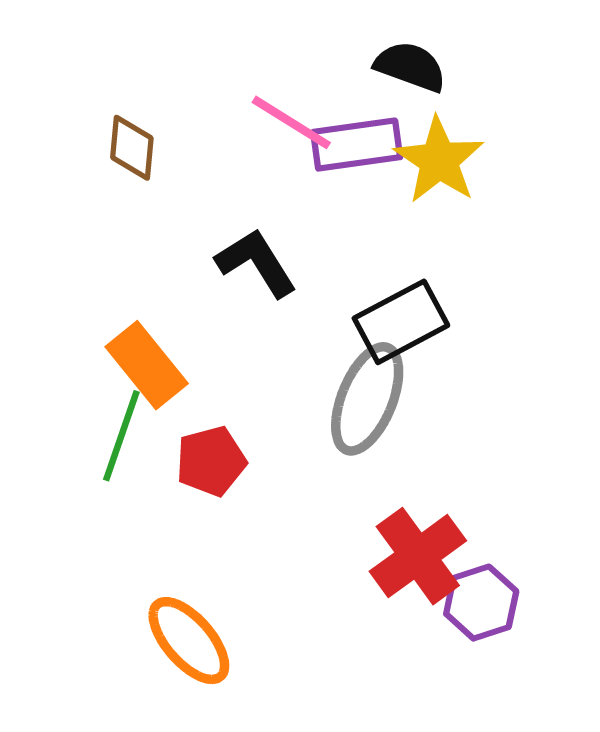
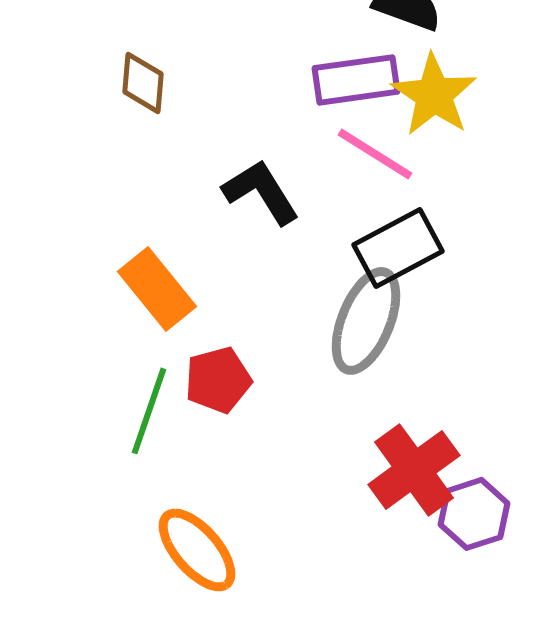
pink line: (291, 122) -> (375, 154), moved
green line: (121, 436) -> (149, 411), moved

